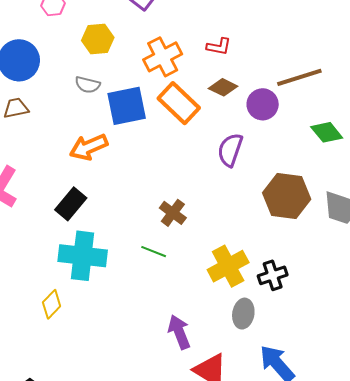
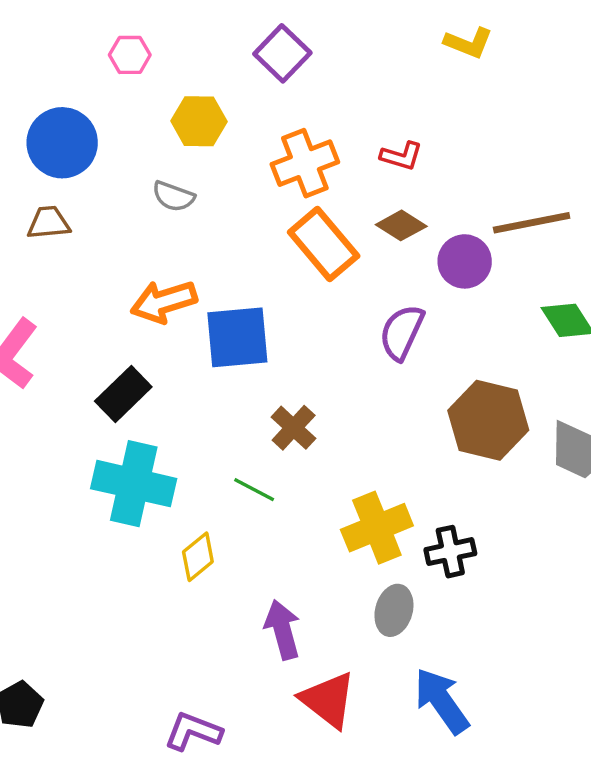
blue square: (127, 106) -> (237, 337), moved
yellow diamond: (52, 304) -> (198, 557), moved

